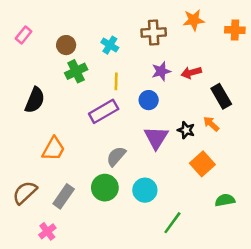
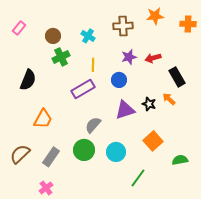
purple triangle: (156, 138) -> (125, 110), turned 40
orange square: (202, 164) -> (153, 141), moved
pink cross: (47, 231) -> (46, 188), moved

